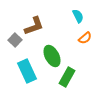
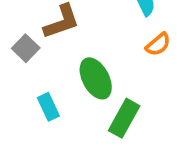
cyan rectangle: (27, 71) -> (48, 107), size x0.6

